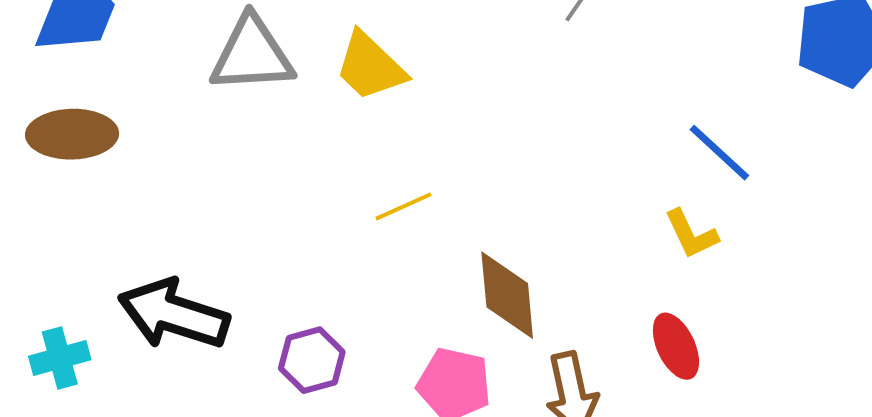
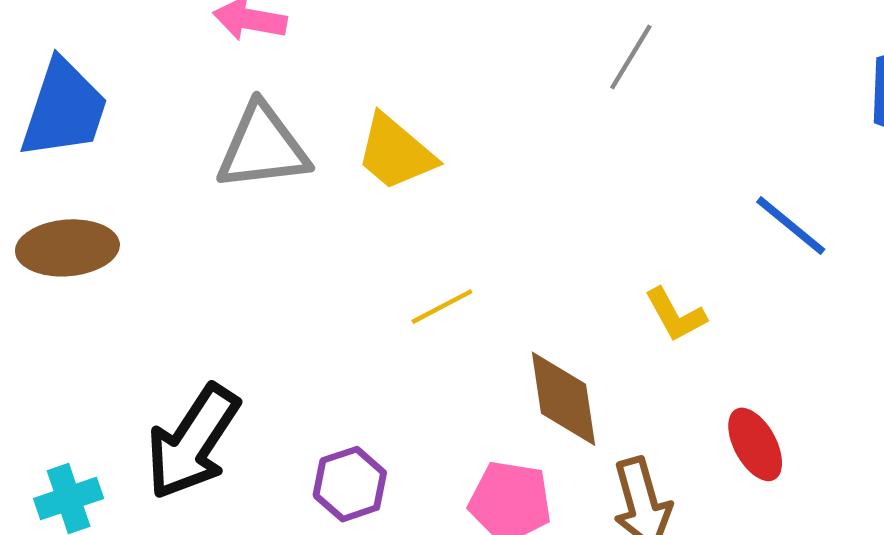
yellow L-shape: (691, 234) -> (675, 315), moved
black arrow: (174, 314) -> (193, 442), turned -71

